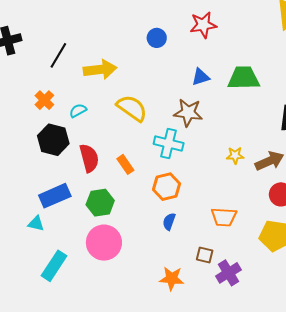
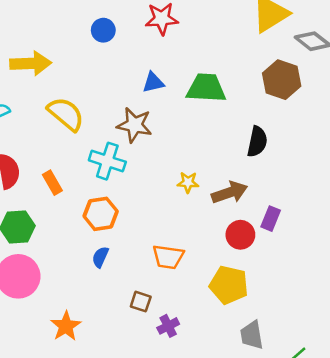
purple cross: (228, 273) -> (168, 326), size x0.7
orange star: (172, 278) -> (66, 326), moved, turned 30

